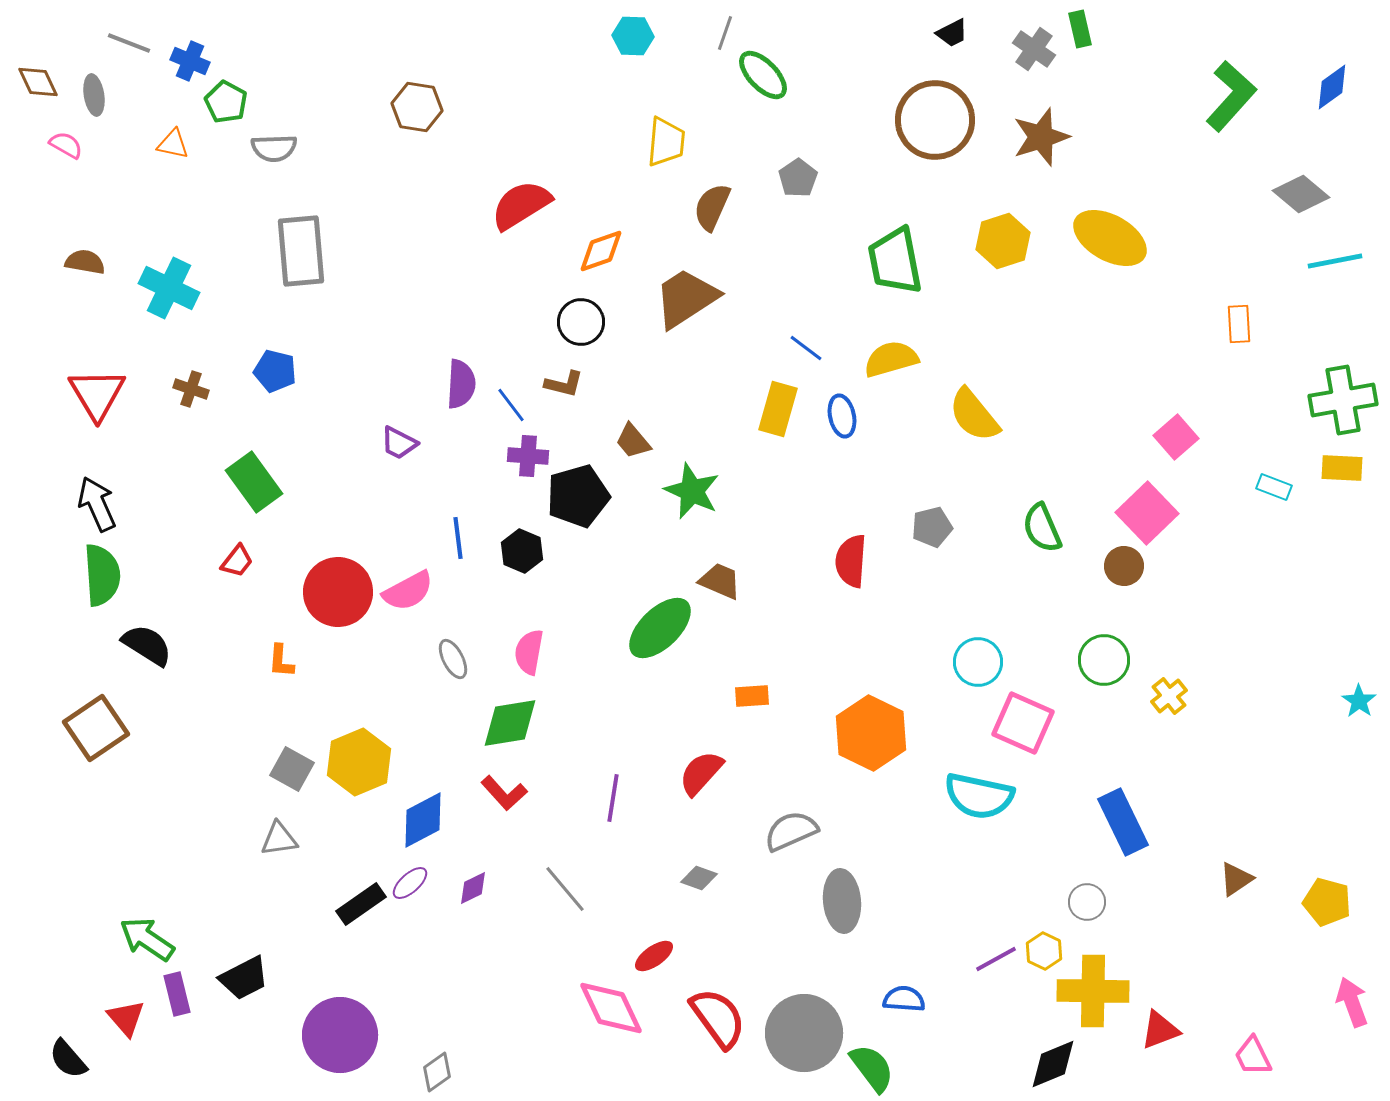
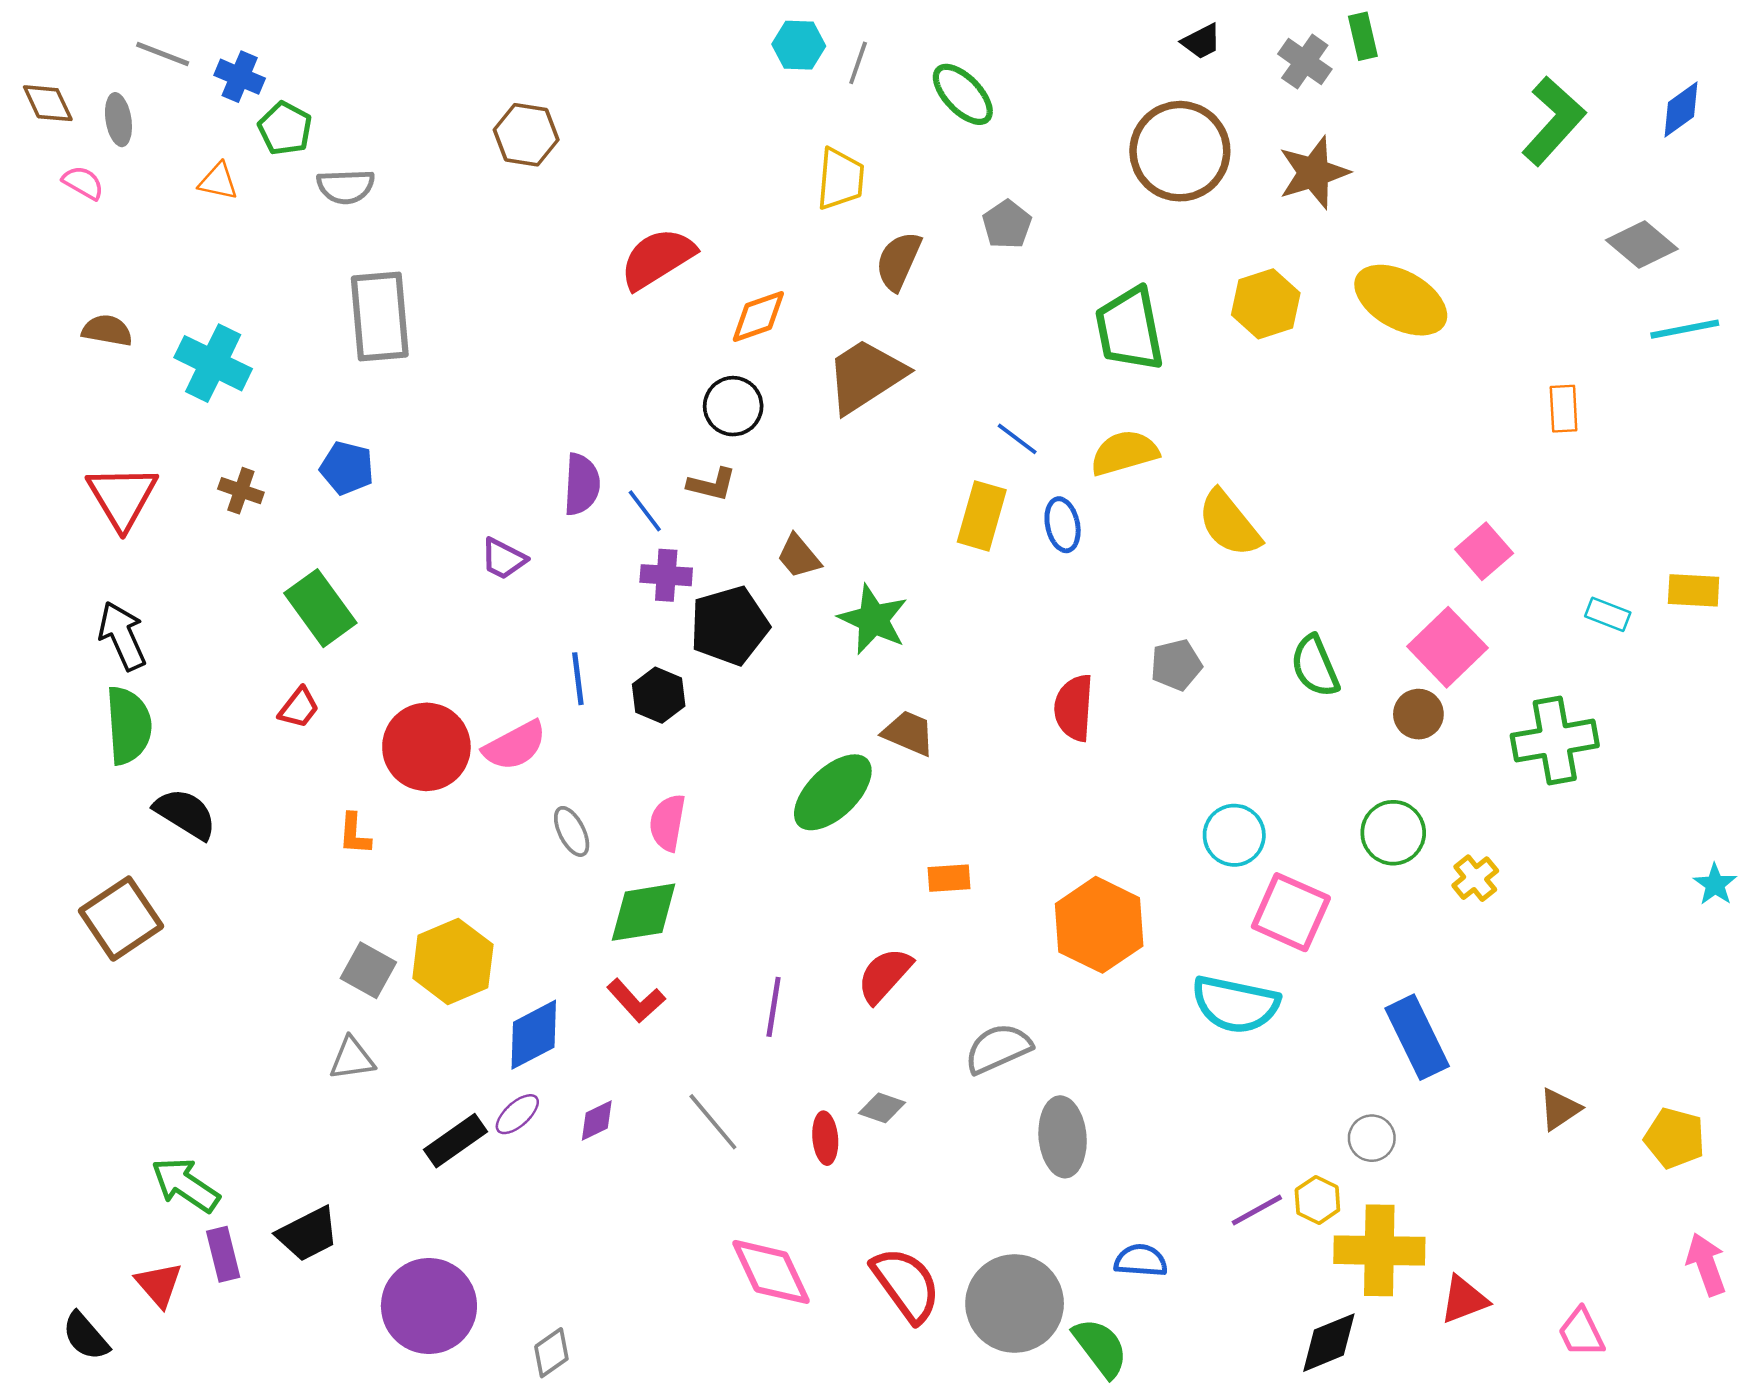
gray line: (725, 33) -> (858, 63), moved
green cross: (1343, 400) -> (1555, 741), moved
red ellipse: (654, 956) -> (825, 1138), moved, turned -60

